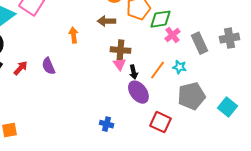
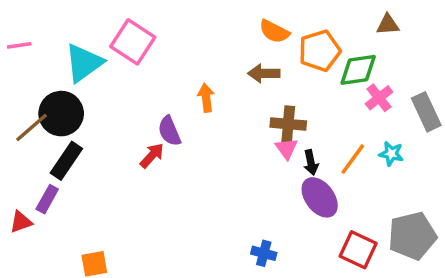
purple semicircle: (48, 66) -> (169, 131), moved
red arrow: (20, 68) -> (152, 155), moved
gray pentagon: (191, 96) -> (412, 236), moved

